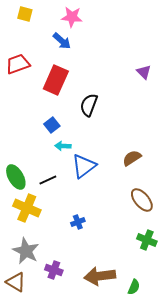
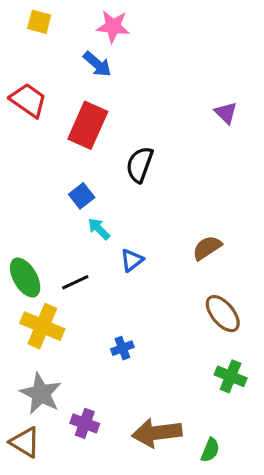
red trapezoid: (18, 64) -> (28, 100), turned 55
cyan arrow: (63, 146) -> (99, 229), turned 42
blue triangle: (84, 166) -> (132, 260), size x0.6

